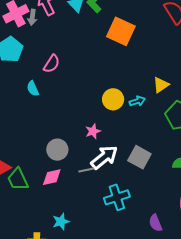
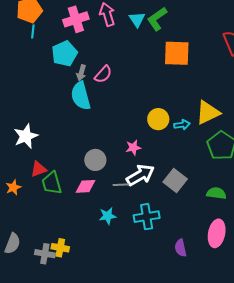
gray arrow: (32, 17) -> (81, 73), moved
orange square: (121, 31) -> (177, 53), turned -32
yellow triangle: (161, 85) -> (208, 112), size x1.5
cyan semicircle: (33, 89) -> (81, 96), size x1.8
cyan star: (61, 222) -> (108, 216), moved

